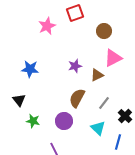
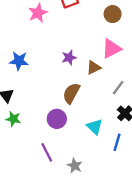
brown circle: (104, 31) -> (113, 14), moved
gray line: (104, 103) -> (118, 88), moved
green star: (33, 121) -> (13, 119), moved

